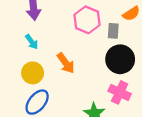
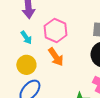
pink hexagon: (87, 20) -> (56, 31), moved

